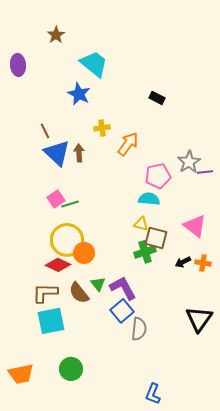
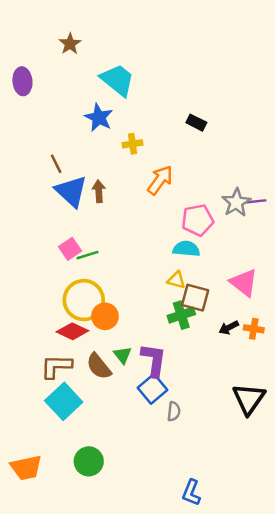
yellow cross: (102, 128) -> (132, 144), moved
purple line: (205, 172) -> (256, 201), moved
purple L-shape: (123, 288) -> (154, 360), turned 36
cyan square: (51, 321) -> (64, 401), turned -32
gray semicircle: (139, 329) -> (174, 411), size x0.7

